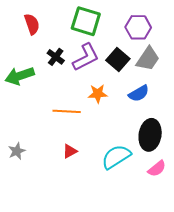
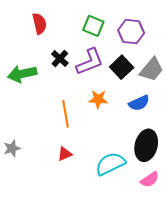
green square: (86, 21) -> (93, 26), size x0.7
purple hexagon: (138, 27) -> (131, 32), moved
orange line: (67, 111) -> (65, 114), turned 72

